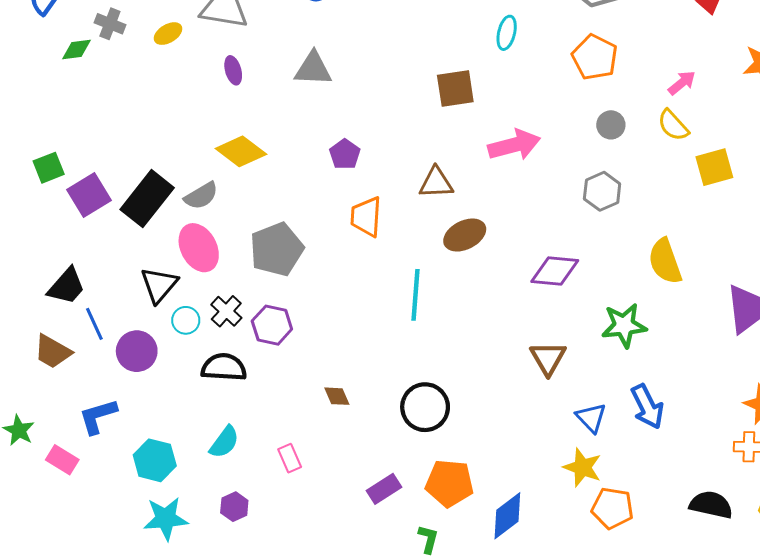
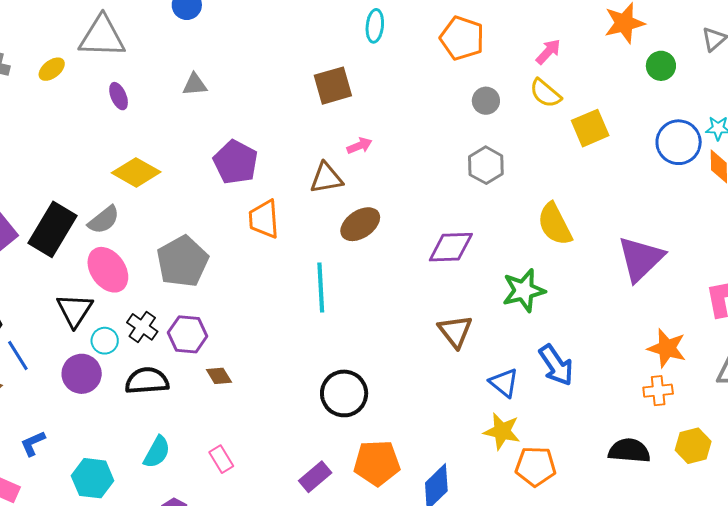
gray triangle: (313, 69) -> (195, 85), size x0.7
pink arrow: (514, 145) -> (360, 146), moved, size x0.5
purple pentagon: (345, 154) -> (236, 162), size x1.5
purple circle: (137, 351) -> (82, 374), moved
brown diamond: (337, 396) -> (219, 376), moved
blue L-shape: (98, 416) -> (33, 443), size x0.7

